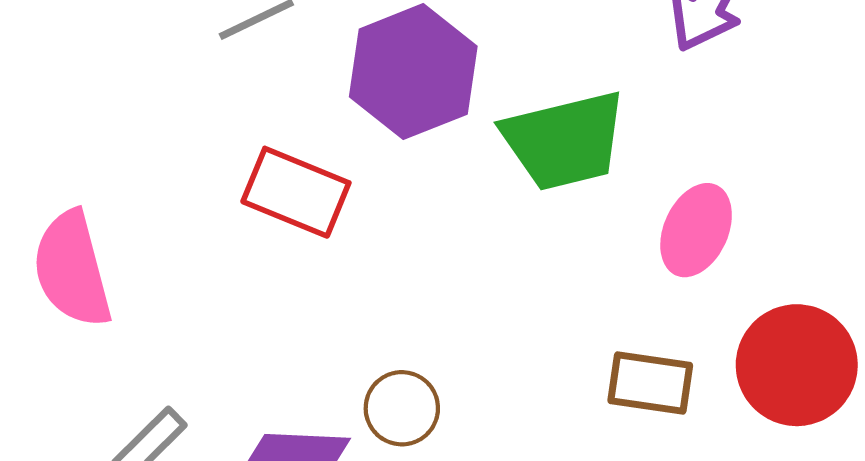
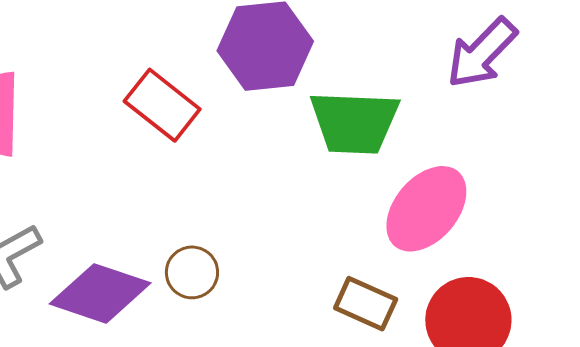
pink ellipse: (696, 230) -> (426, 209), size x1.4

